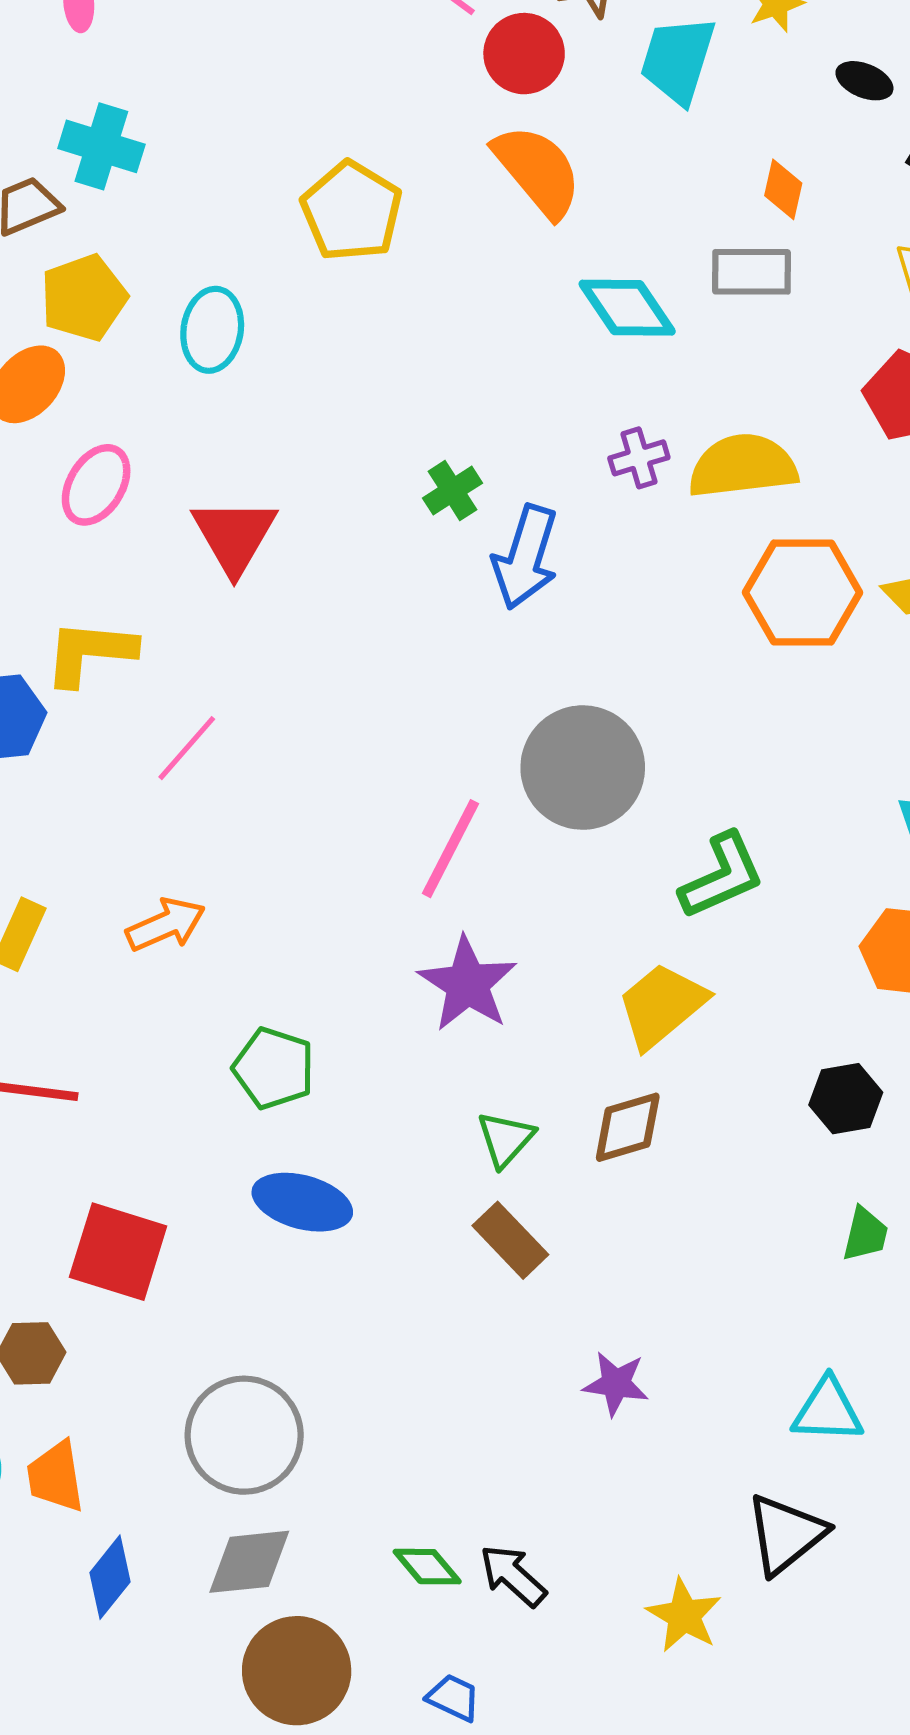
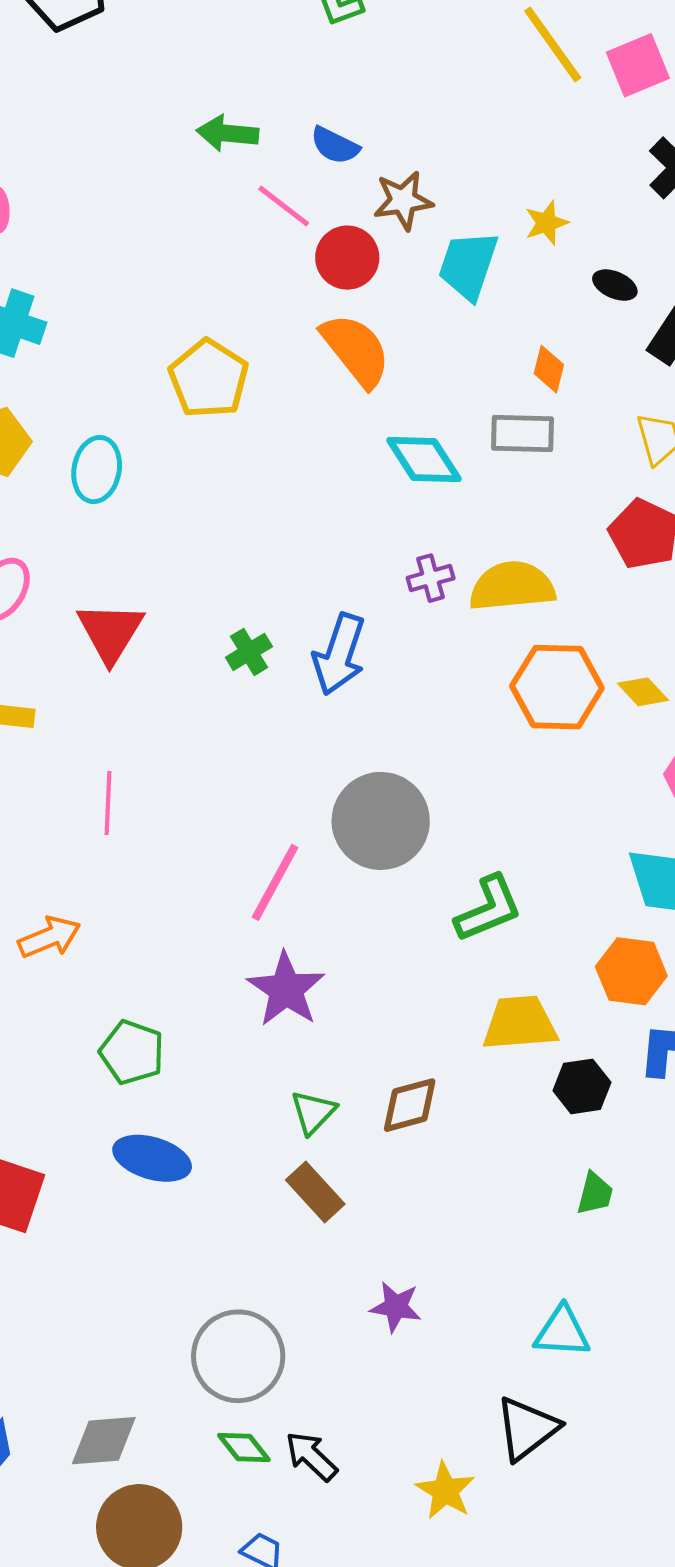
green cross: (452, 491) -> (249, 652), moved
pink line: (187, 748) -> (108, 803), moved, turned -40
yellow trapezoid: (662, 1005) -> (520, 1023), moved, turned 34
gray circle: (244, 1435) -> (238, 1356), moved

